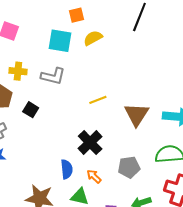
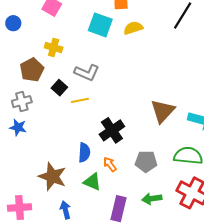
gray L-shape: (53, 76) -> (87, 73), moved
yellow line: (98, 100) -> (80, 100), moved

